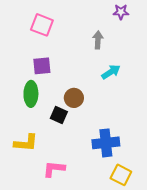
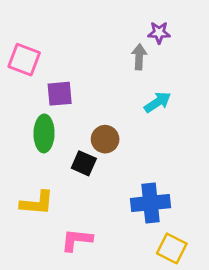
purple star: (121, 12) -> (159, 33), moved
pink square: (42, 25) -> (24, 60), moved

